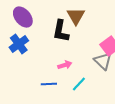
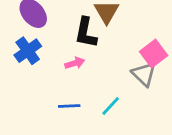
pink arrow: (65, 65) -> (75, 63), moved

